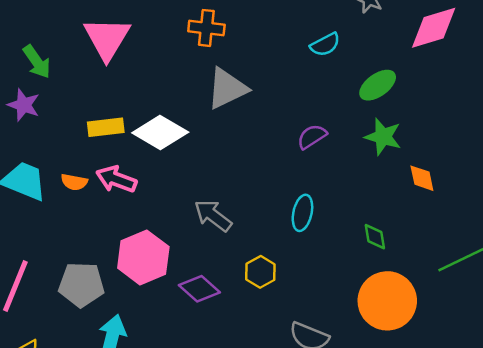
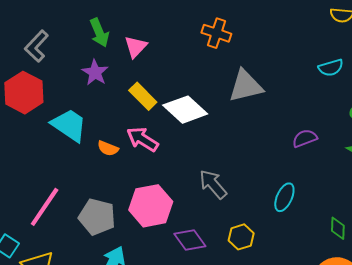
orange cross: (206, 28) -> (216, 33), moved
pink triangle: (107, 38) -> (136, 47), moved, size x0.6
purple star: (24, 105) -> (95, 72), moved
yellow rectangle: (106, 127) -> (143, 96), turned 40
orange semicircle: (74, 182) -> (108, 148), moved

